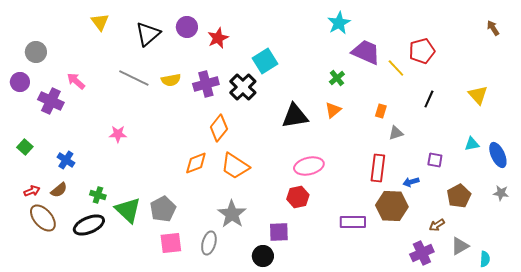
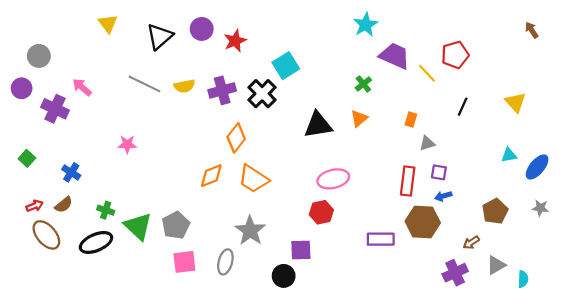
blue ellipse: (498, 155) -> (537, 167), turned 65
purple square: (435, 160) -> (439, 172), moved

